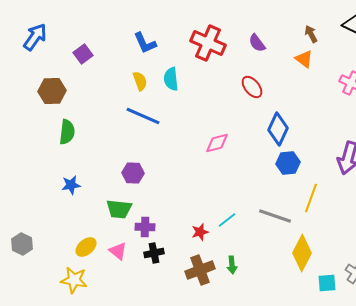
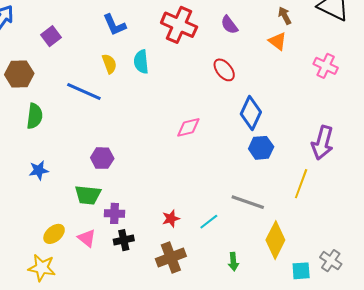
blue line: (143, 116) -> (84, 91), moved
yellow line: (311, 198) -> (301, 184), moved
cyan line: (227, 220) -> (209, 222), moved
green arrow: (232, 265) -> (233, 262), moved

